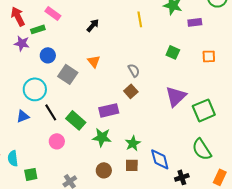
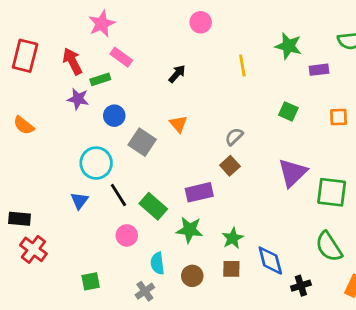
gray semicircle: (134, 70) -> (234, 137), turned -104
green square: (204, 110) -> (332, 192), turned 30
blue triangle: (23, 116) -> (79, 201), turned -32
cyan semicircle: (13, 158) -> (157, 263), moved

